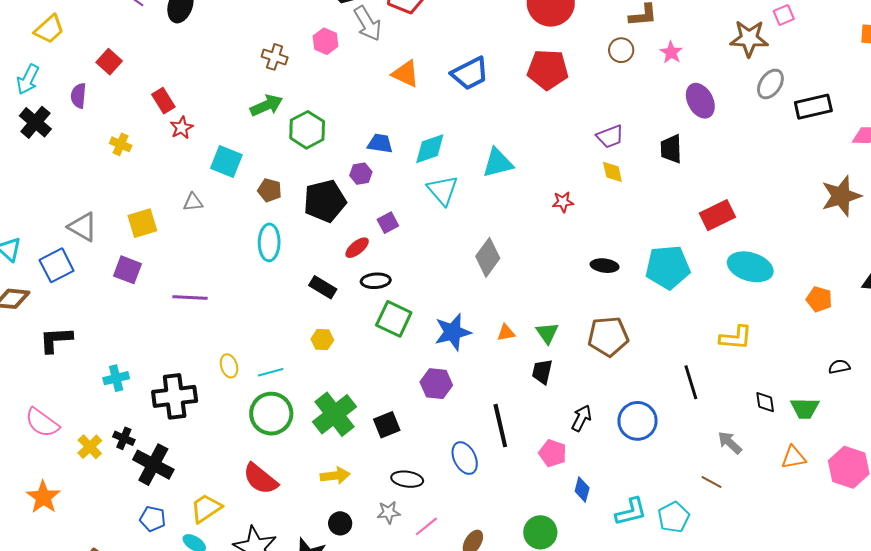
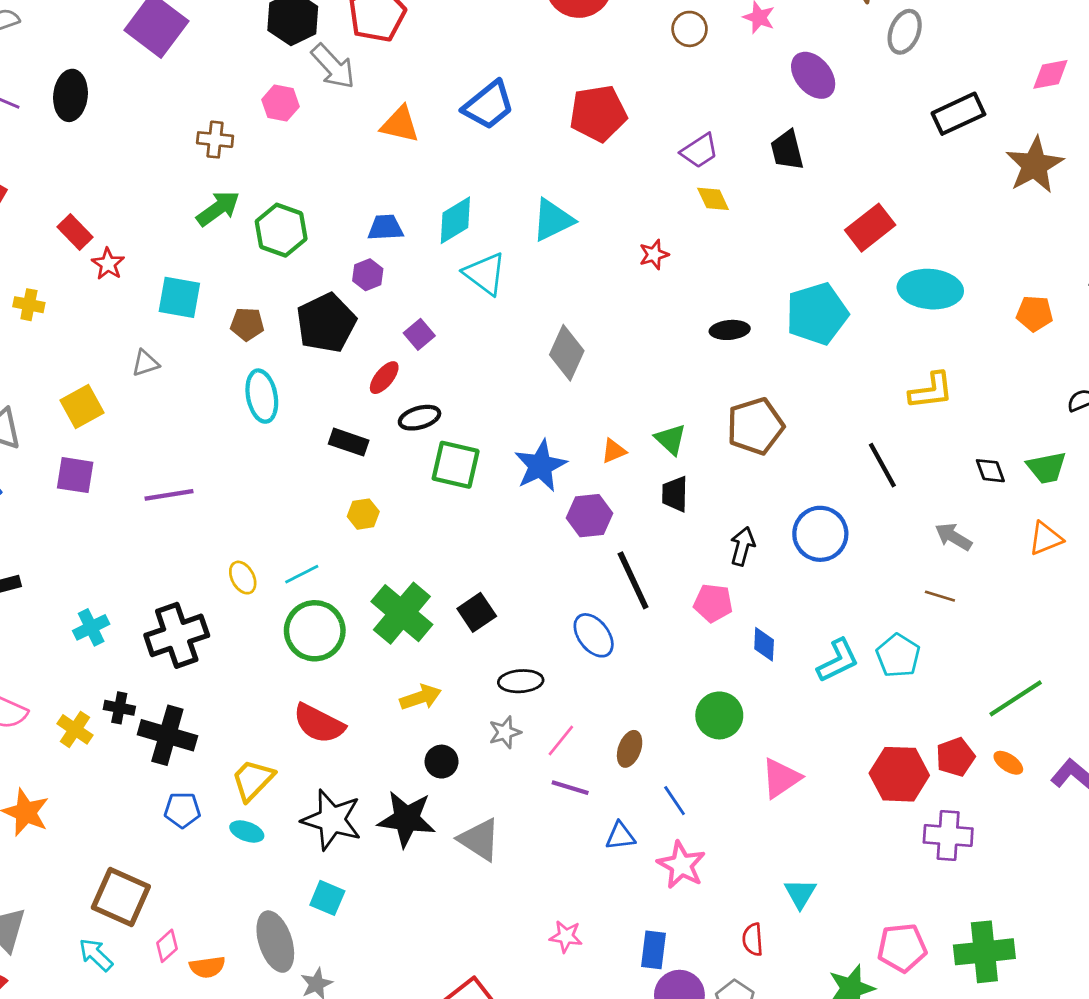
red pentagon: (548, 70) -> (598, 113), moved
black rectangle: (813, 107) -> (958, 114), moved
purple hexagon: (436, 384) -> (589, 516), moved

